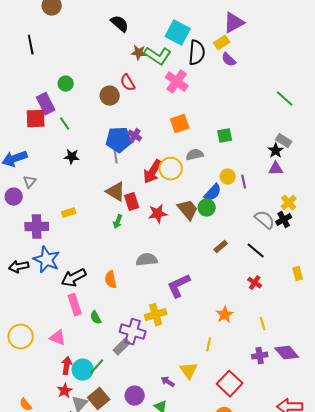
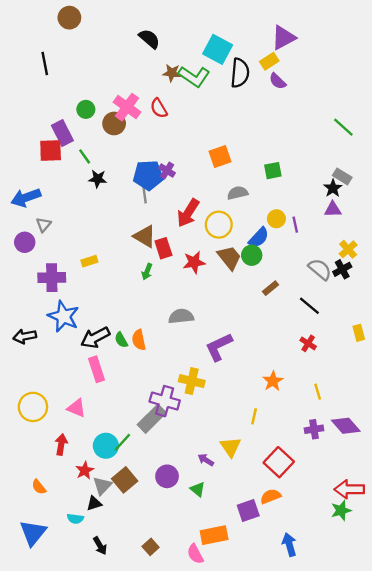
pink cross: (177, 82) -> (127, 107), moved
brown circle: (110, 96) -> (114, 123), moved
black star: (72, 157) -> (98, 179), moved
yellow circle: (171, 169) -> (219, 225), moved
brown rectangle: (221, 247) -> (271, 288), moved
black arrow: (19, 267) -> (25, 336), moved
yellow cross: (156, 315) -> (192, 381), turned 30
green semicircle: (96, 318) -> (121, 340), moved
gray rectangle: (122, 347) -> (152, 419), size x1.4
red arrow: (67, 366) -> (61, 445), moved

